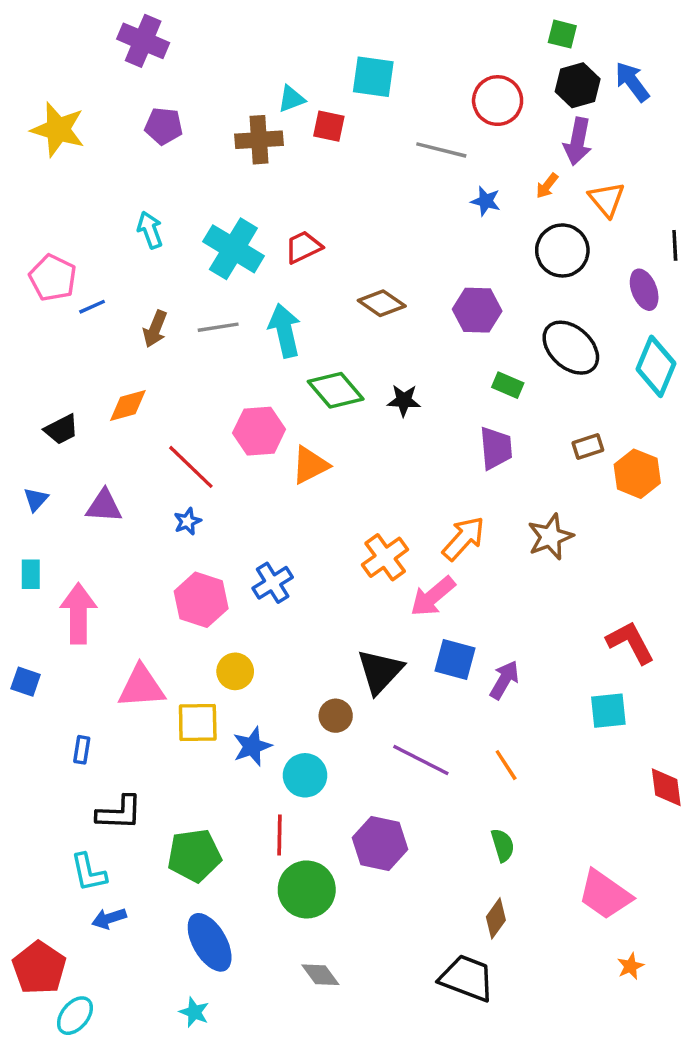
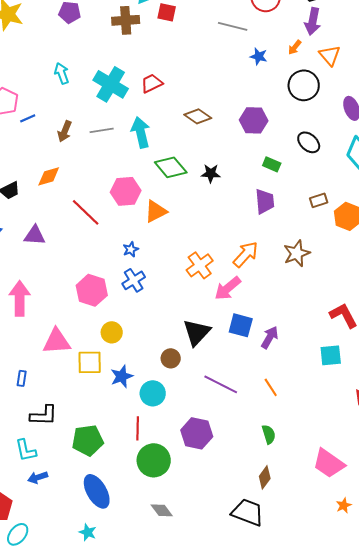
black ellipse: (571, 348) -> (309, 142), size x0.7
blue star: (187, 521) -> (131, 249), moved

